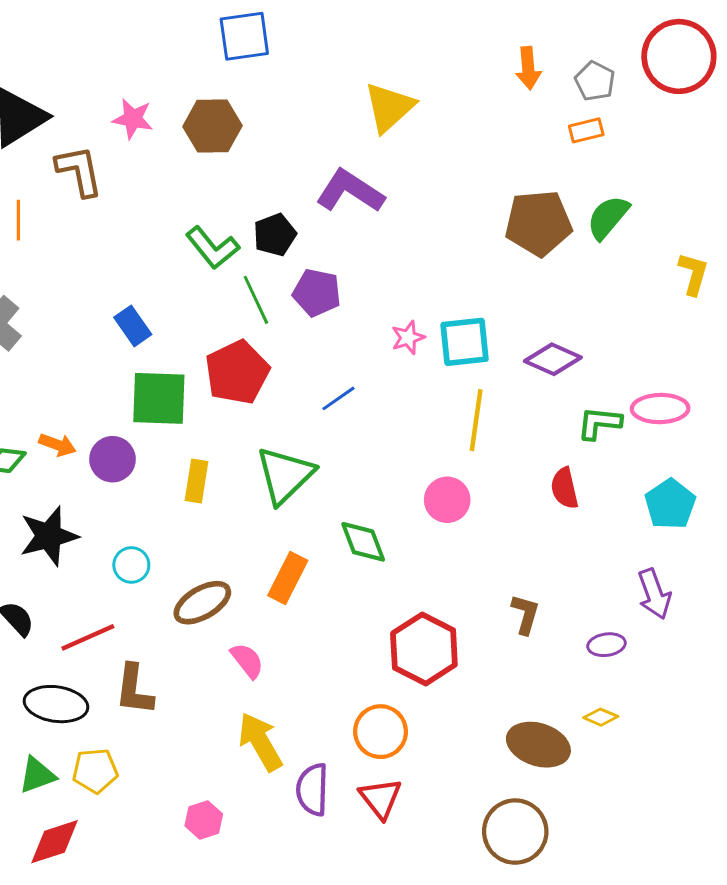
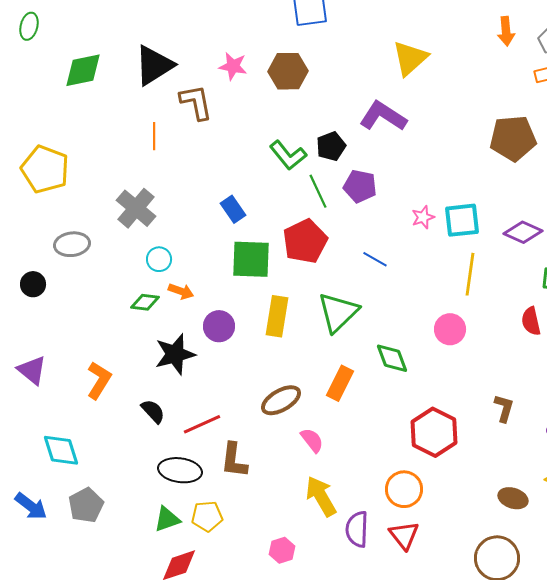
blue line: (338, 398) -> (375, 259), turned 65
purple circle: (112, 459) -> (219, 326), moved
yellow rectangle: (197, 481) -> (277, 316), size x1.4
cyan circle: (131, 565) -> (159, 259), moved
brown ellipse: (538, 745) -> (513, 498), size x0.7

